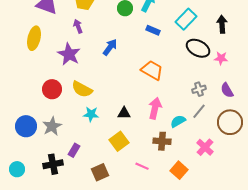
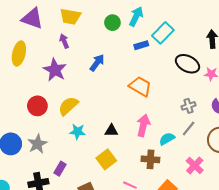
cyan rectangle: (186, 19) -> (163, 33), moved
blue rectangle: (153, 30) -> (141, 45), turned -40
yellow semicircle: (82, 89) -> (68, 106), turned 110

